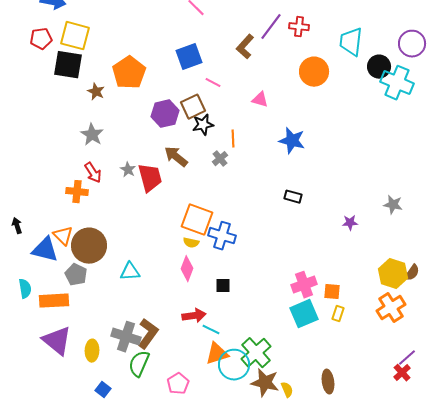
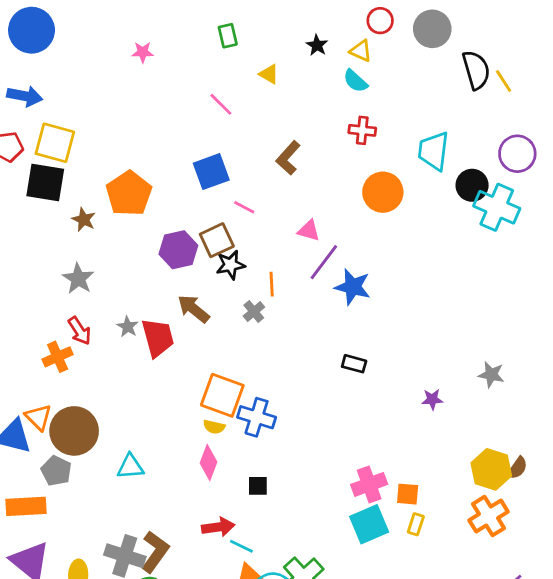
purple line: (271, 27) -> (324, 262), moved
orange cross: (77, 192) -> (58, 357), turned -30

